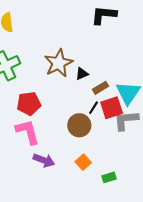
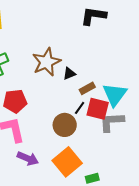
red square: (112, 108) -> (98, 109), turned 30
orange square: (83, 162) -> (67, 162), size x1.8

